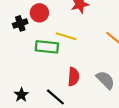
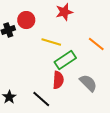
green rectangle: (47, 47) -> (65, 60), moved, turned -40

